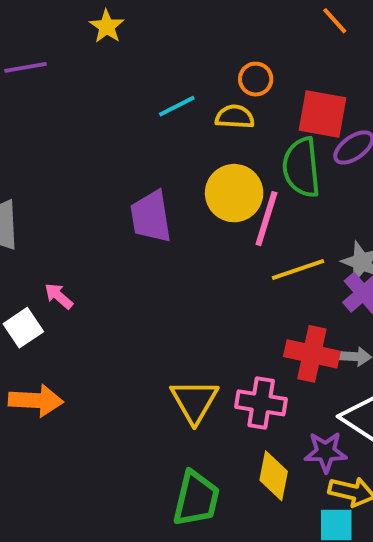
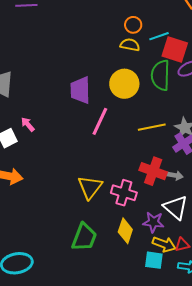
orange circle: (256, 79) -> (133, 25), moved
cyan line: (177, 106) -> (159, 36), moved
pink line: (266, 219) -> (100, 121), moved

